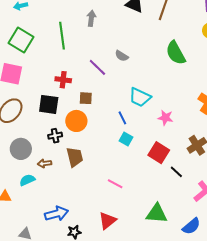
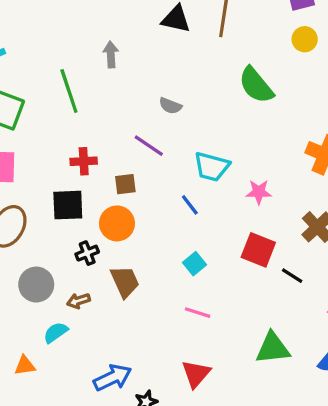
purple line: (97, 67) -> (149, 146), moved
cyan square: (126, 139) -> (195, 264), moved, turned 32

